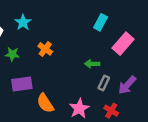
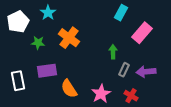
orange cross: (45, 49) -> (69, 38), size x1.5
green arrow: (92, 64) -> (113, 52), turned 88
purple arrow: (127, 85) -> (146, 72), turned 42

